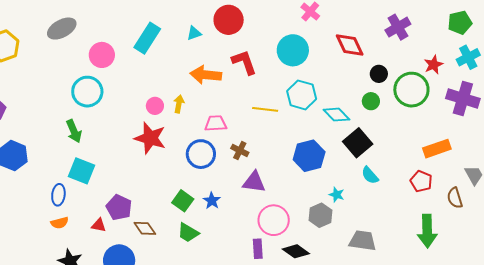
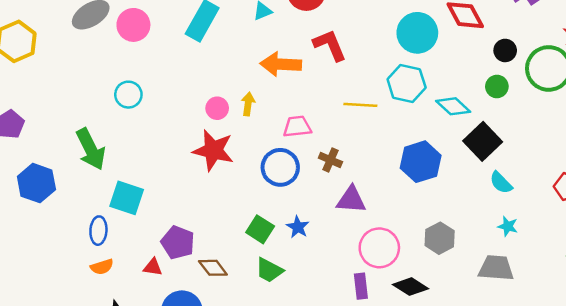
cyan circle: (293, 50) -> (417, 33), moved
pink circle: (102, 55) -> (133, 25), moved
cyan circle: (87, 92) -> (128, 95), size x0.7
green arrow: (74, 131) -> (91, 149), moved, size x1.4
cyan star: (337, 195) -> (508, 226), moved

